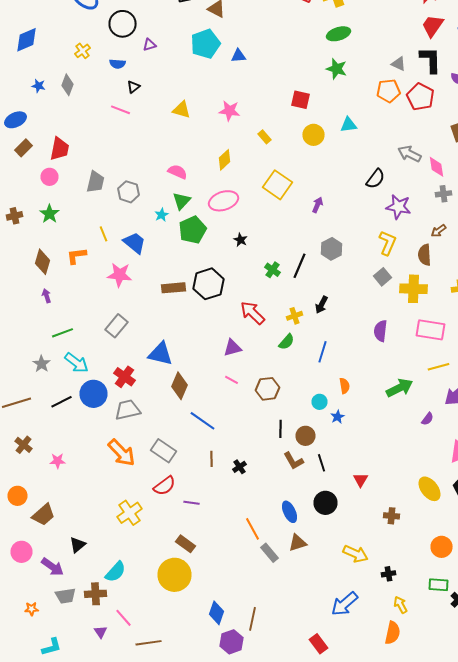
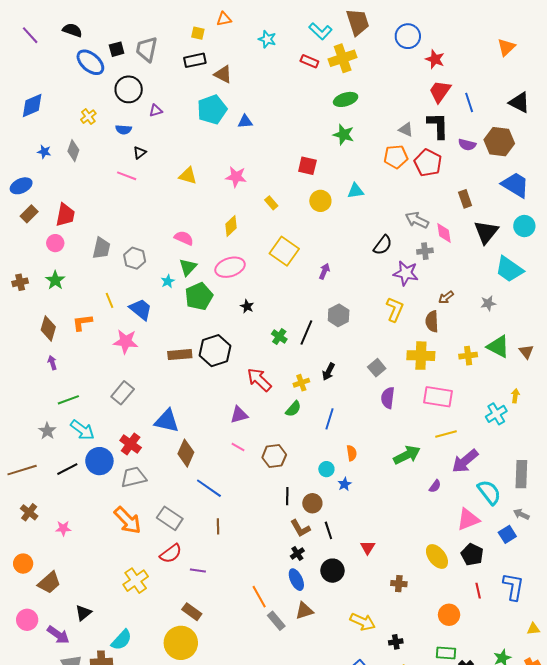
gray cross: (444, 194) -> (425, 251), moved
gray square: (382, 277) -> (377, 368), moved
black cross: (240, 467) -> (297, 553), moved

